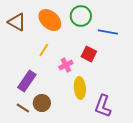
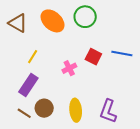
blue line: (108, 32) -> (122, 53), moved
yellow line: (44, 50) -> (33, 57), moved
yellow ellipse: (80, 88) -> (76, 110), moved

